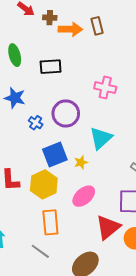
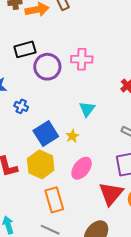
purple circle: (66, 113) -> (47, 67), moved
cyan triangle: (101, 138) -> (87, 109), size x0.7

